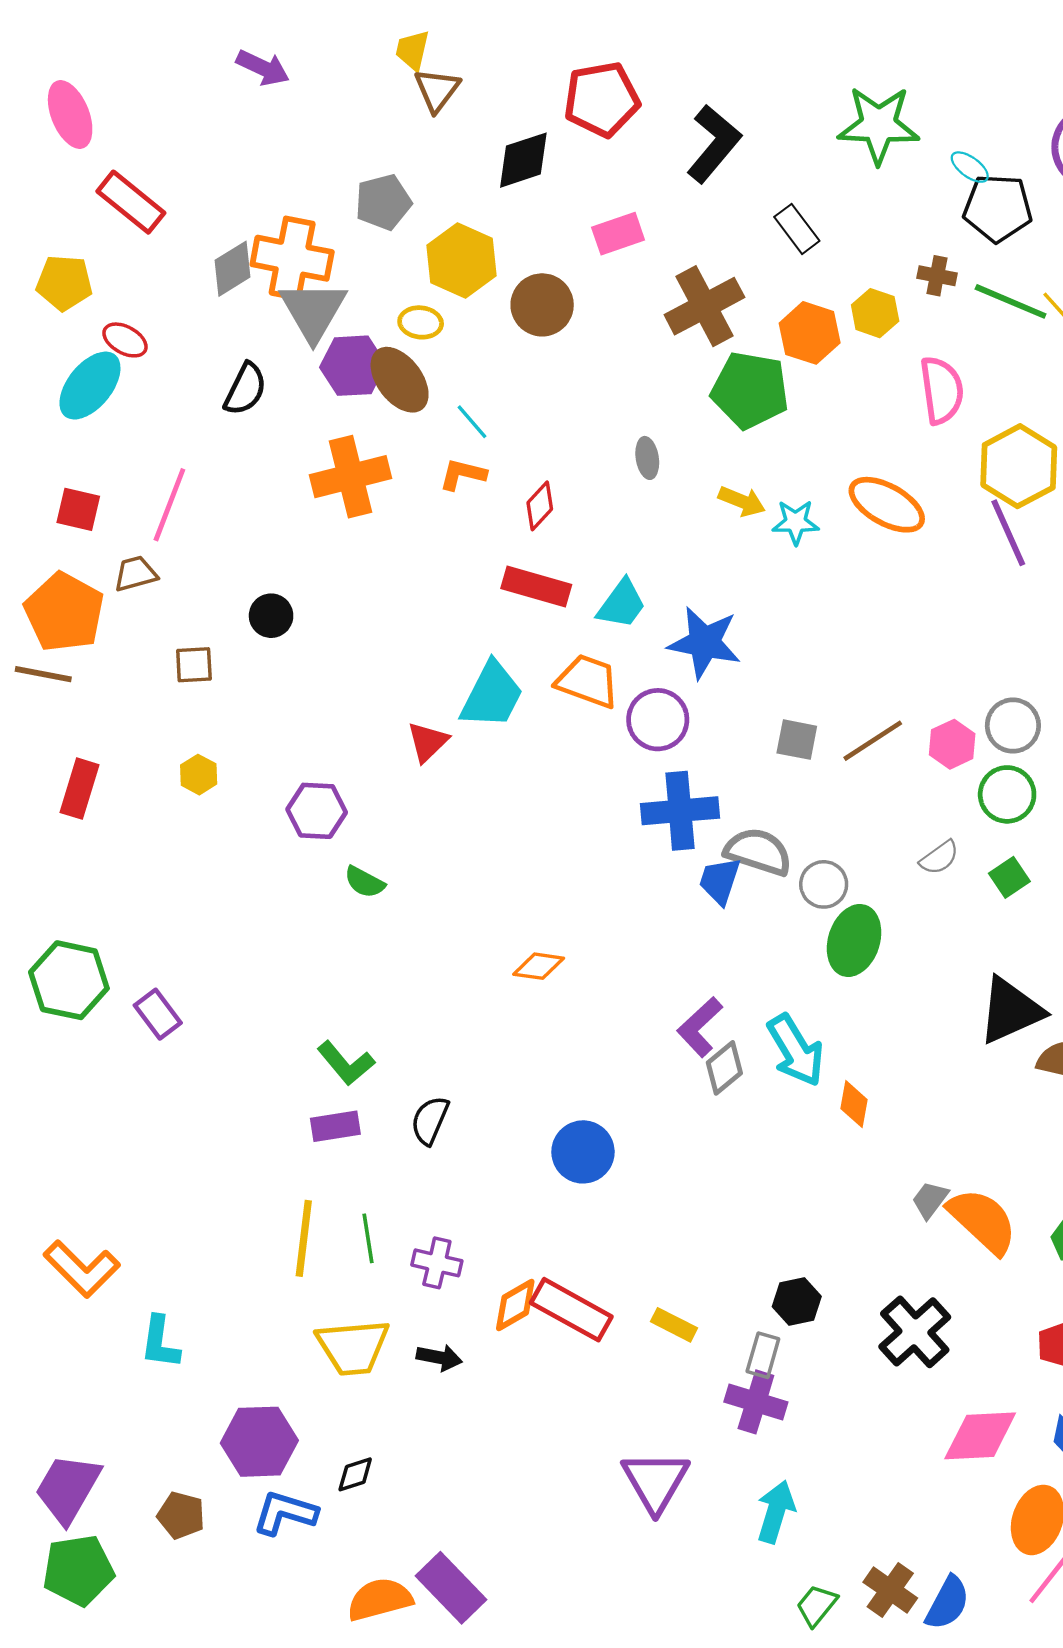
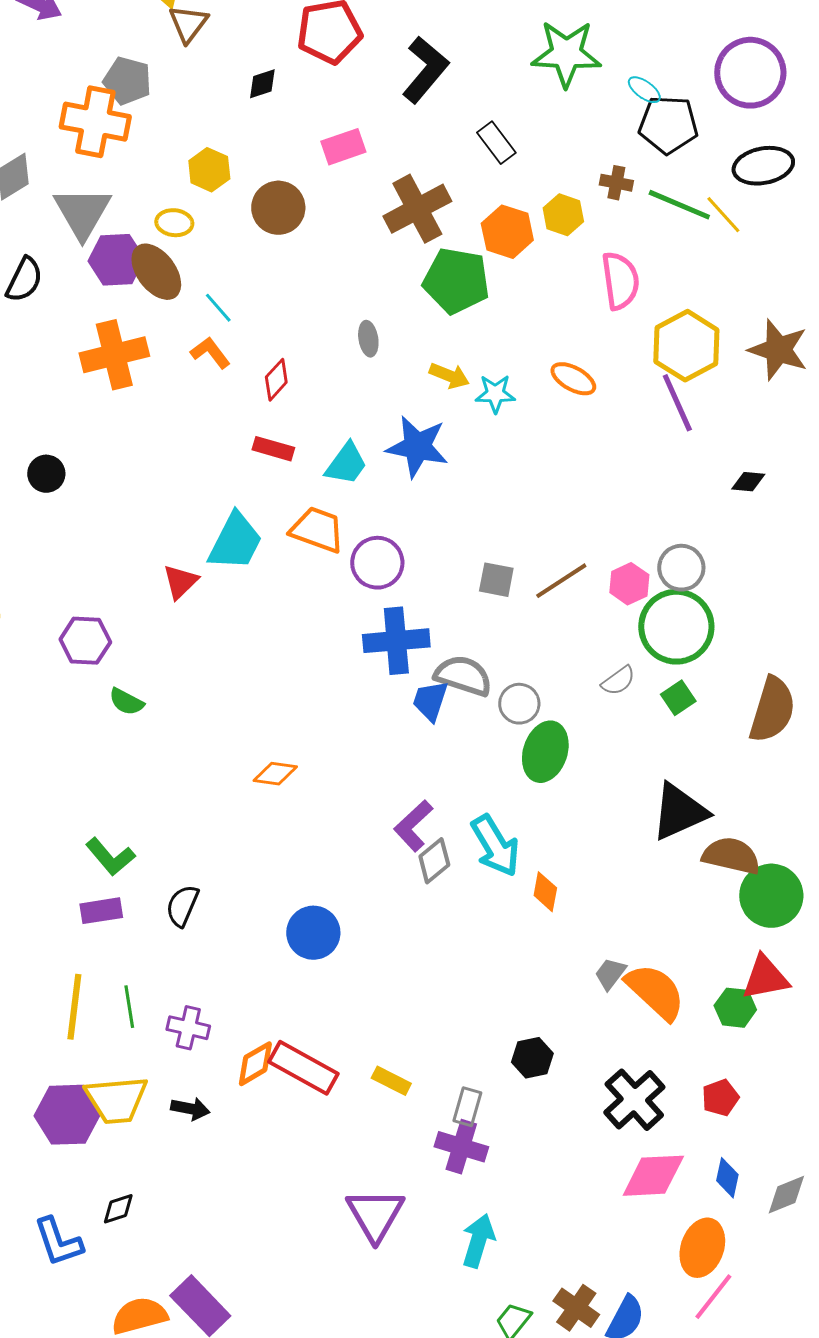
black diamond: (523, 160) -> (262, 84), size x0.6
gray pentagon: (383, 202) -> (127, 81), moved, turned 30
orange cross: (292, 258) -> (95, 122), moved
yellow hexagon: (461, 261) -> (209, 170), size x0.7
orange L-shape: (463, 474) -> (210, 353), turned 39
orange ellipse: (887, 505) -> (573, 379), size x0.7
red rectangle: (536, 586) -> (273, 449), size x0.7
blue star: (704, 643) -> (417, 447), moved
green circle: (1007, 794) -> (676, 627), size x1.5
black hexagon: (797, 1301) -> (532, 1058), moved
black cross: (915, 1332) -> (634, 1100), moved
purple hexagon: (259, 1442) -> (67, 1115), moved
blue L-shape: (285, 1513) -> (58, 1242), turned -126

